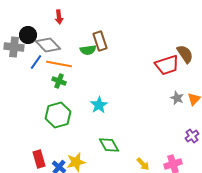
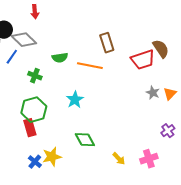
brown rectangle: (100, 41) -> (107, 43), moved
green semicircle: (88, 50) -> (60, 58), moved
orange line: (59, 64) -> (90, 66), moved
red rectangle: (39, 159) -> (30, 128), moved

